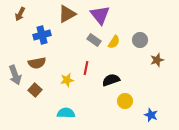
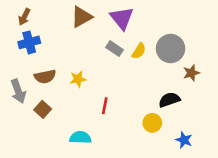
blue cross: (42, 35) -> (29, 42), moved
gray circle: (140, 40) -> (171, 49), size x1.5
red line: (86, 68) -> (105, 106), moved
yellow star: (67, 80) -> (78, 79), moved
black semicircle: (111, 80) -> (169, 100), moved

